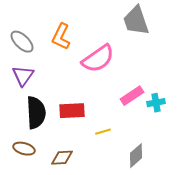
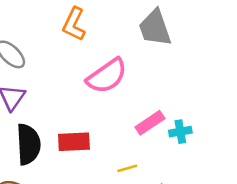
orange L-shape: (61, 37) -> (74, 24), moved
yellow line: (103, 132) -> (127, 168), moved

